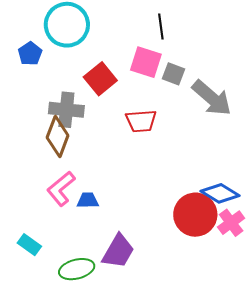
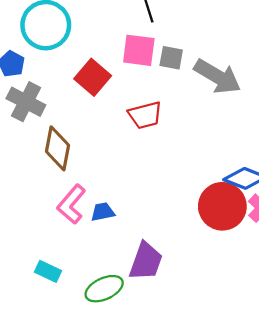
gray cross: (66, 110) -> (26, 102), moved, turned 32

